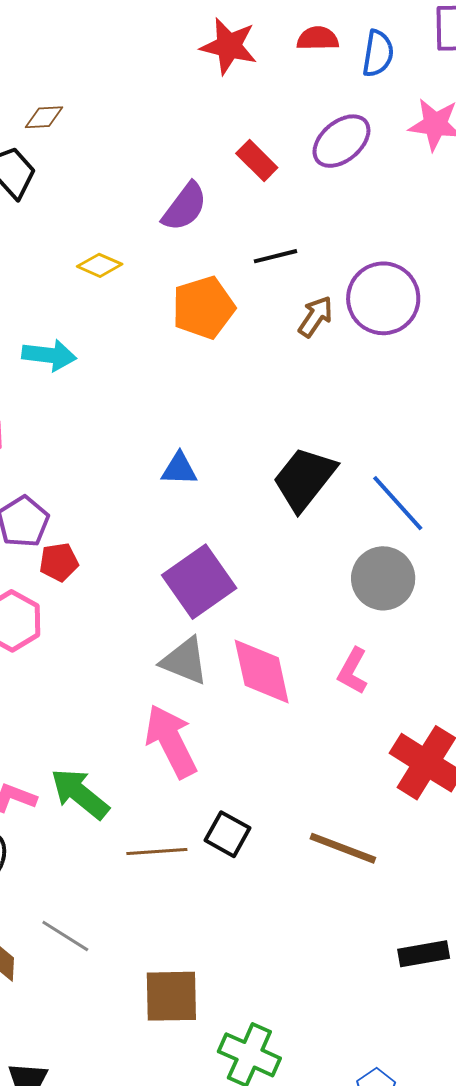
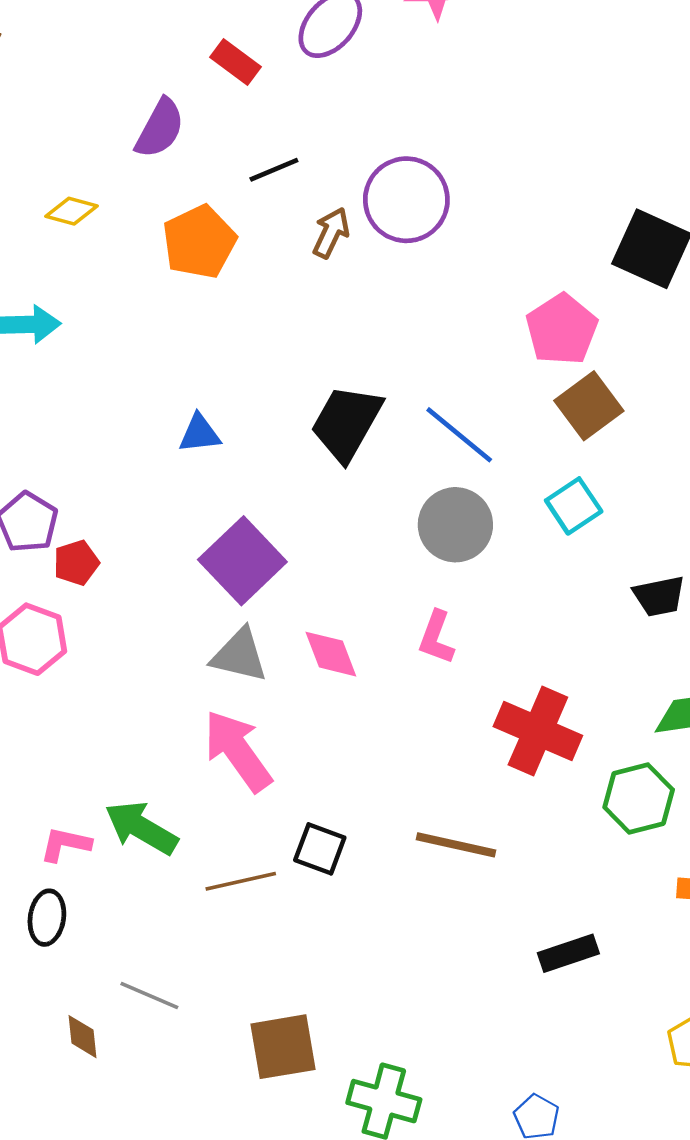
pink diamond: (262, 672) -> (331, 654), size x0.7

